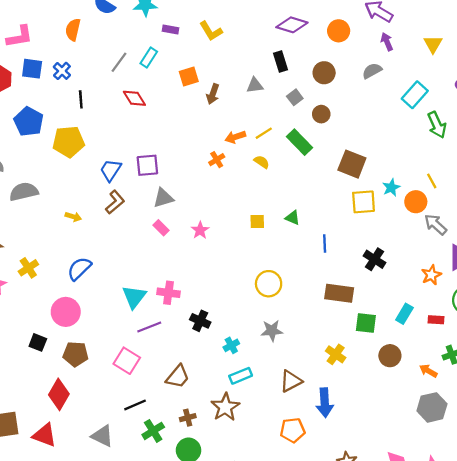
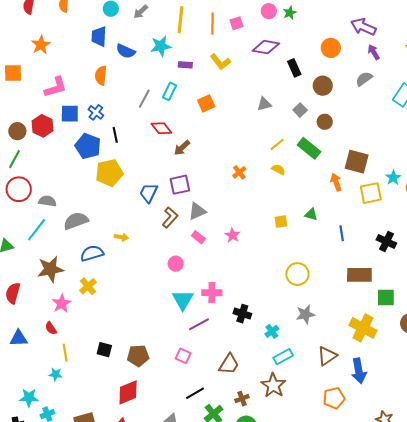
purple diamond: (292, 25) -> (266, 47), moved
black rectangle: (281, 61) -> (294, 68), moved
brown arrow: (213, 94) -> (182, 148), moved, turned 36
blue pentagon: (29, 122) -> (88, 146), moved
orange arrow: (235, 137) -> (336, 182), moved, turned 96
brown L-shape: (115, 202) -> (170, 217), moved
blue semicircle: (79, 269) -> (92, 253), moved, turned 35
pink circle: (66, 312) -> (176, 264), moved, size x0.6
yellow cross: (336, 354) -> (363, 328), size x1.5
pink square: (127, 361) -> (183, 356), size x0.7
red diamond: (59, 394) -> (128, 392), turned 44

